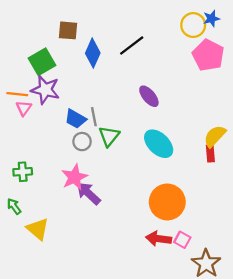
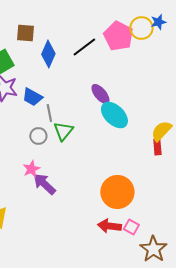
pink pentagon: (208, 55) -> (118, 36), moved
blue trapezoid: (76, 119) -> (32, 97), moved
cyan ellipse: (159, 144) -> (114, 115), moved
pink star: (74, 177) -> (31, 169), size x0.7

